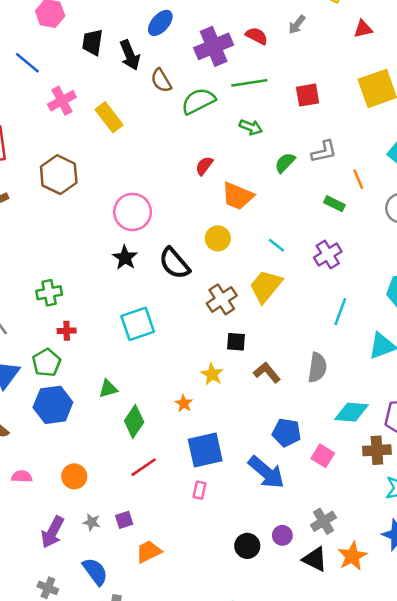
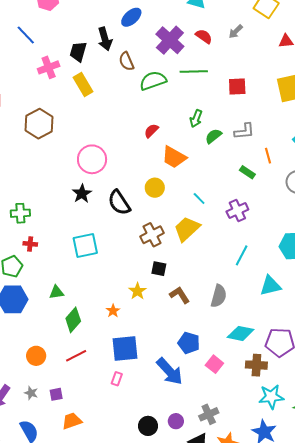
black trapezoid: (92, 42) -> (78, 52), moved
purple cross: (214, 46) -> (170, 40), turned -32
green arrow: (251, 127) -> (196, 119), moved, turned 84
orange circle: (74, 476) -> (36, 356), moved

